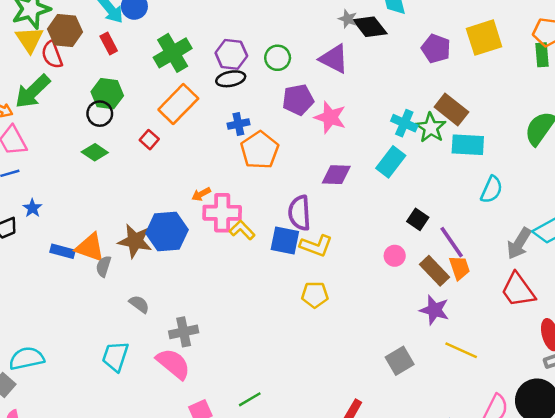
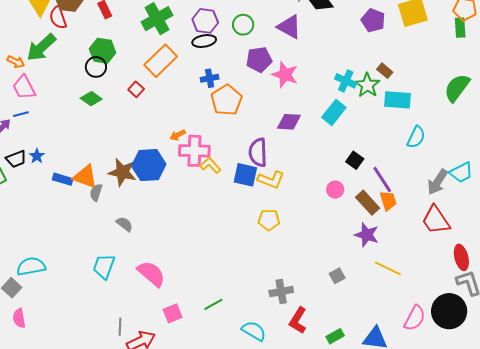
brown rectangle: (451, 110) -> (385, 71), size x0.6
blue star: (32, 208) -> (37, 156), moved
gray cross: (184, 332) -> (281, 292), moved
gray square: (400, 361) -> (337, 276), size x0.7

